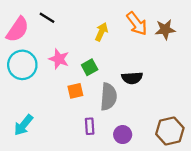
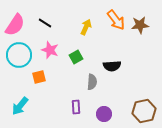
black line: (47, 18) -> (45, 23), moved
orange square: (75, 91) -> (39, 77), moved
gray semicircle: (108, 97) -> (92, 82), size x0.7

